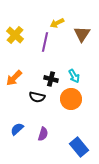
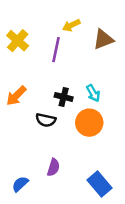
brown triangle: (82, 34) -> (103, 39), turned 36
blue semicircle: (17, 129) -> (20, 184), moved

